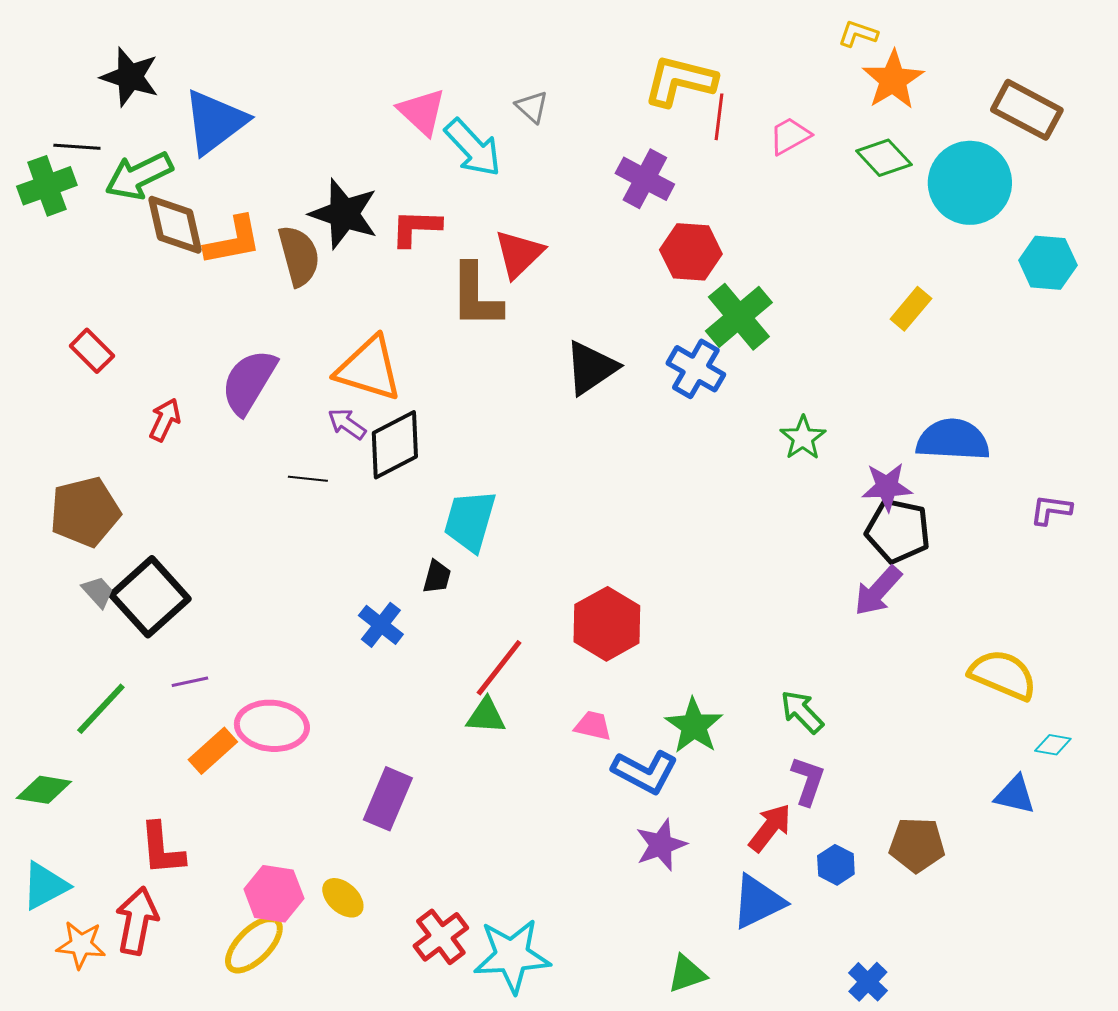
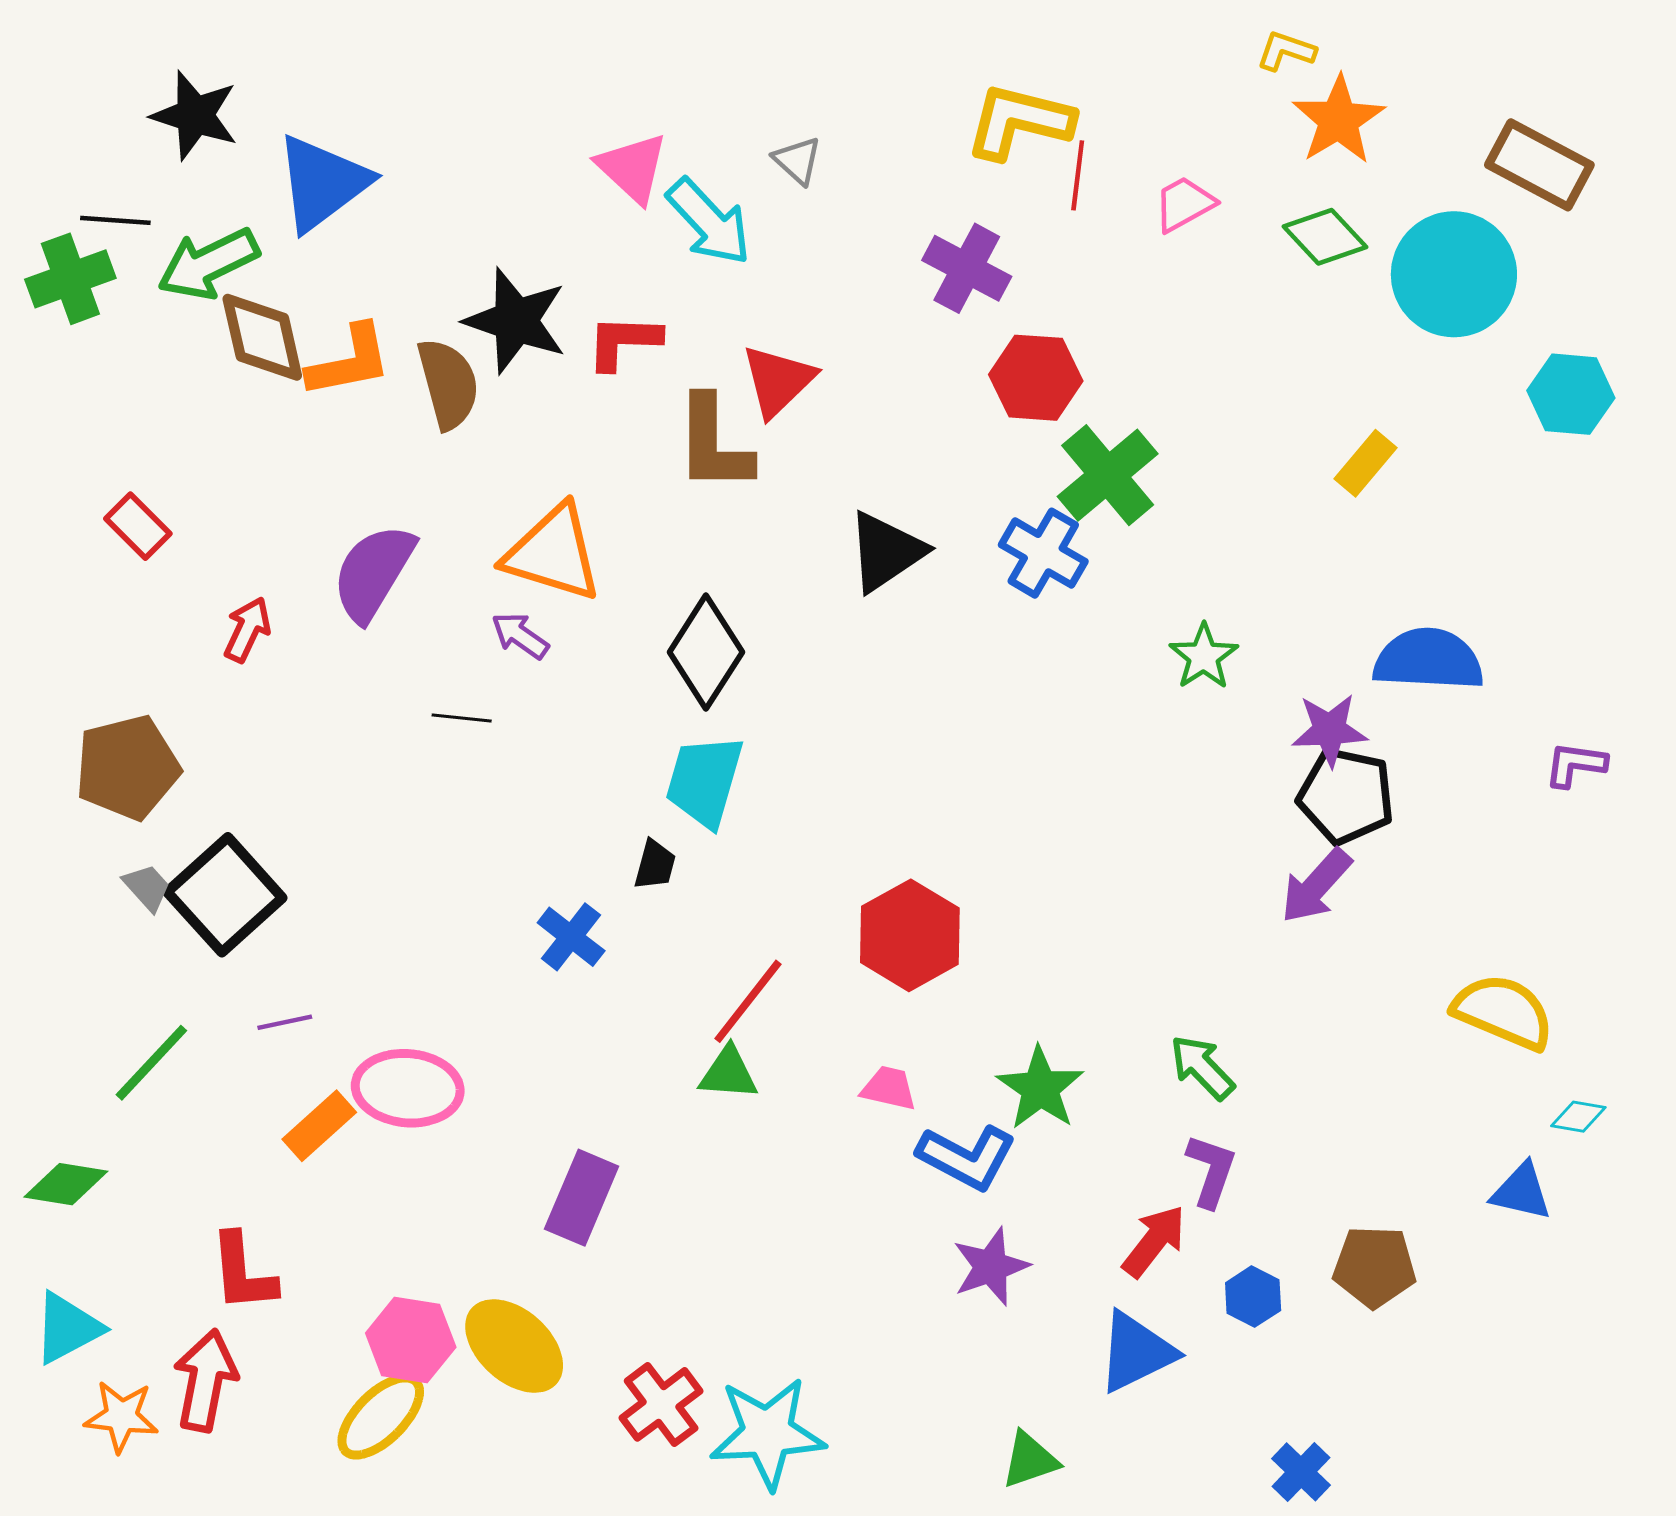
black diamond: (395, 445) -> (706, 652), moved, turned -30
yellow ellipse: (343, 898) -> (514, 1346), size x1.6

